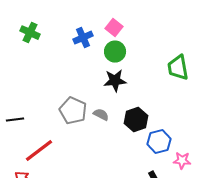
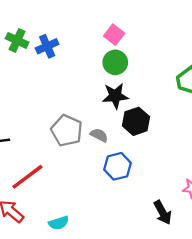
blue cross: (83, 38) -> (47, 46), moved
black hexagon: (136, 120) -> (136, 121), moved
blue hexagon: (159, 142) -> (118, 166), moved

